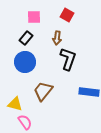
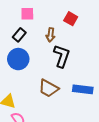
red square: (67, 15) -> (71, 19), moved
brown trapezoid: (43, 91) -> (49, 88), moved, turned -100

